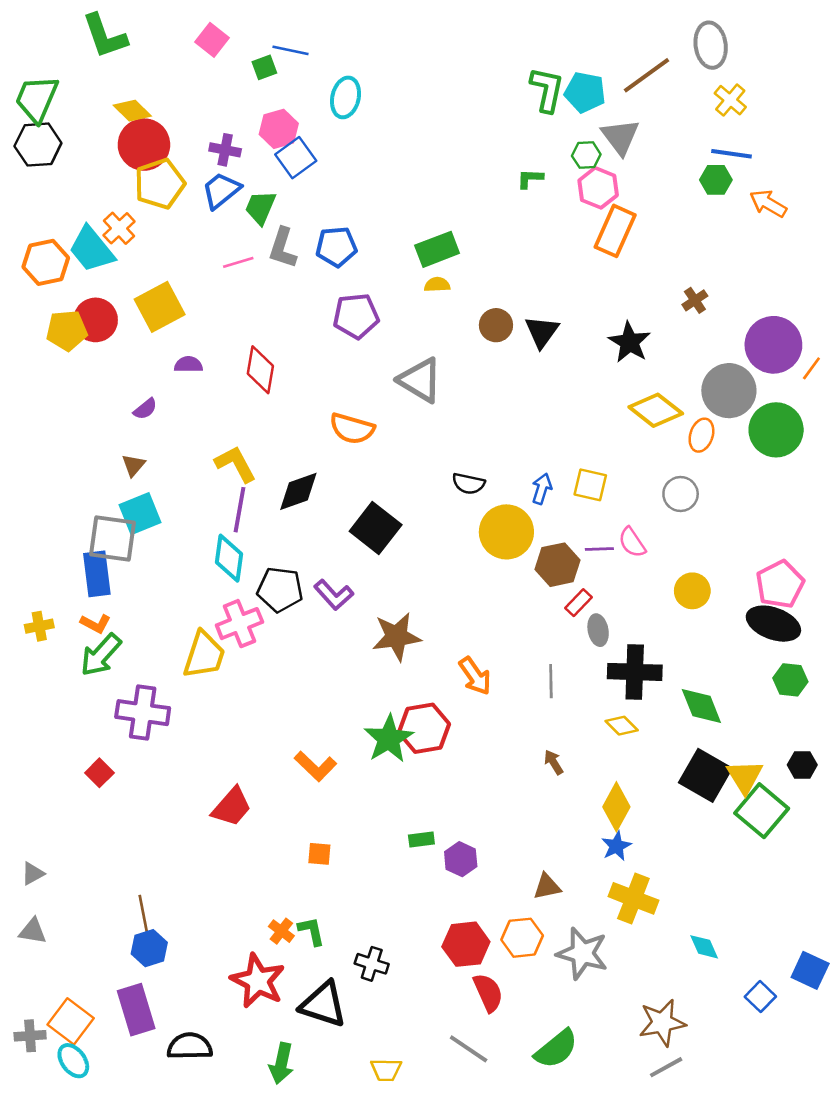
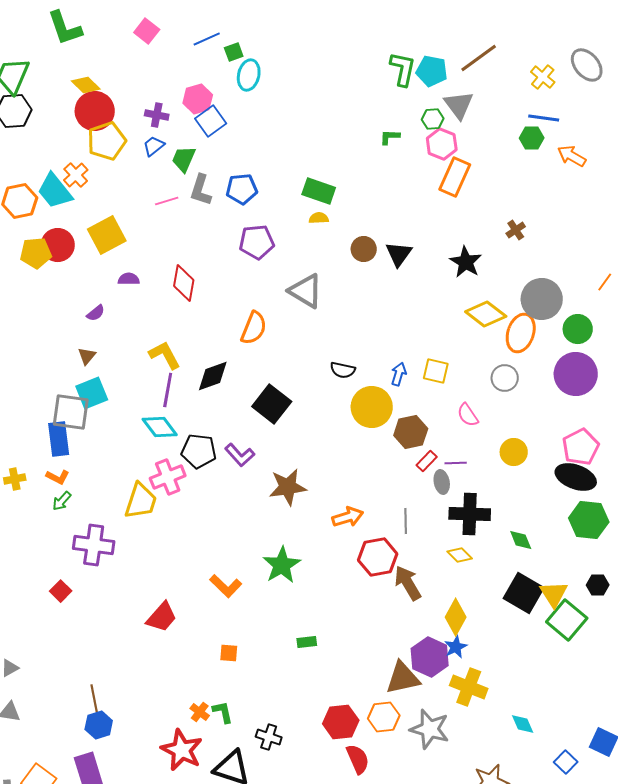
gray ellipse: (711, 45) -> (587, 65), moved, turned -32
blue line: (291, 50) -> (207, 39), turned -36
green square: (264, 67) -> (234, 52), moved
blue trapezoid: (221, 190) -> (154, 146), size x0.7
green rectangle: (437, 249) -> (319, 191), turned 40
purple circle: (773, 345) -> (576, 374), moved
orange semicircle: (352, 429) -> (254, 328), turned -84
green circle: (776, 430) -> (578, 329), size x0.7
orange ellipse: (701, 435) -> (521, 333), size x1.5
purple line: (599, 549) -> (456, 463), moved
cyan diamond: (229, 558) -> (160, 427), turned -45
green arrow: (101, 655) -> (62, 501), size x0.6
orange arrow: (475, 676) -> (348, 517), turned -72
green hexagon: (790, 680) -> (589, 520), size x1.5
green diamond: (701, 706) -> (521, 540), size x0.7
red hexagon: (424, 728) -> (378, 557), moved
brown arrow: (554, 762) -> (408, 583), size x1.8
purple hexagon: (461, 859) -> (430, 657), moved, size x1.5
brown triangle: (547, 887) -> (403, 678), size x1.6

